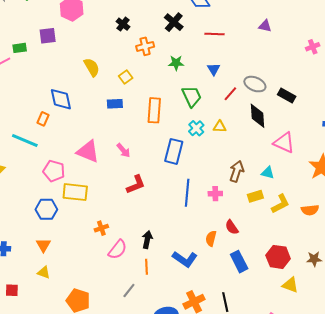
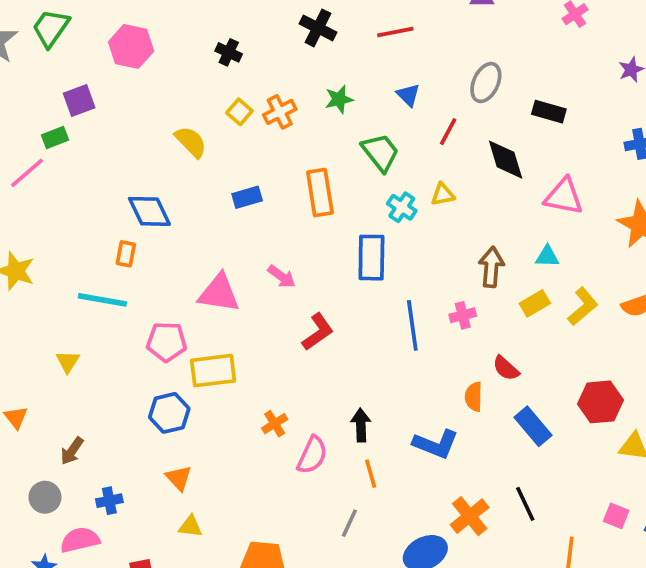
purple square: (48, 36) -> (79, 101), moved
orange cross: (145, 46) -> (280, 112), moved
yellow square: (126, 77) -> (239, 112), moved
gray ellipse: (255, 84) -> (486, 83), moved, turned -75

